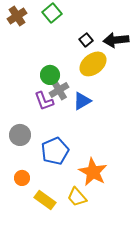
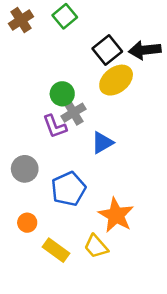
black square: (86, 40) -> (107, 50), size x1.6
blue triangle: (82, 101) -> (102, 143), moved

